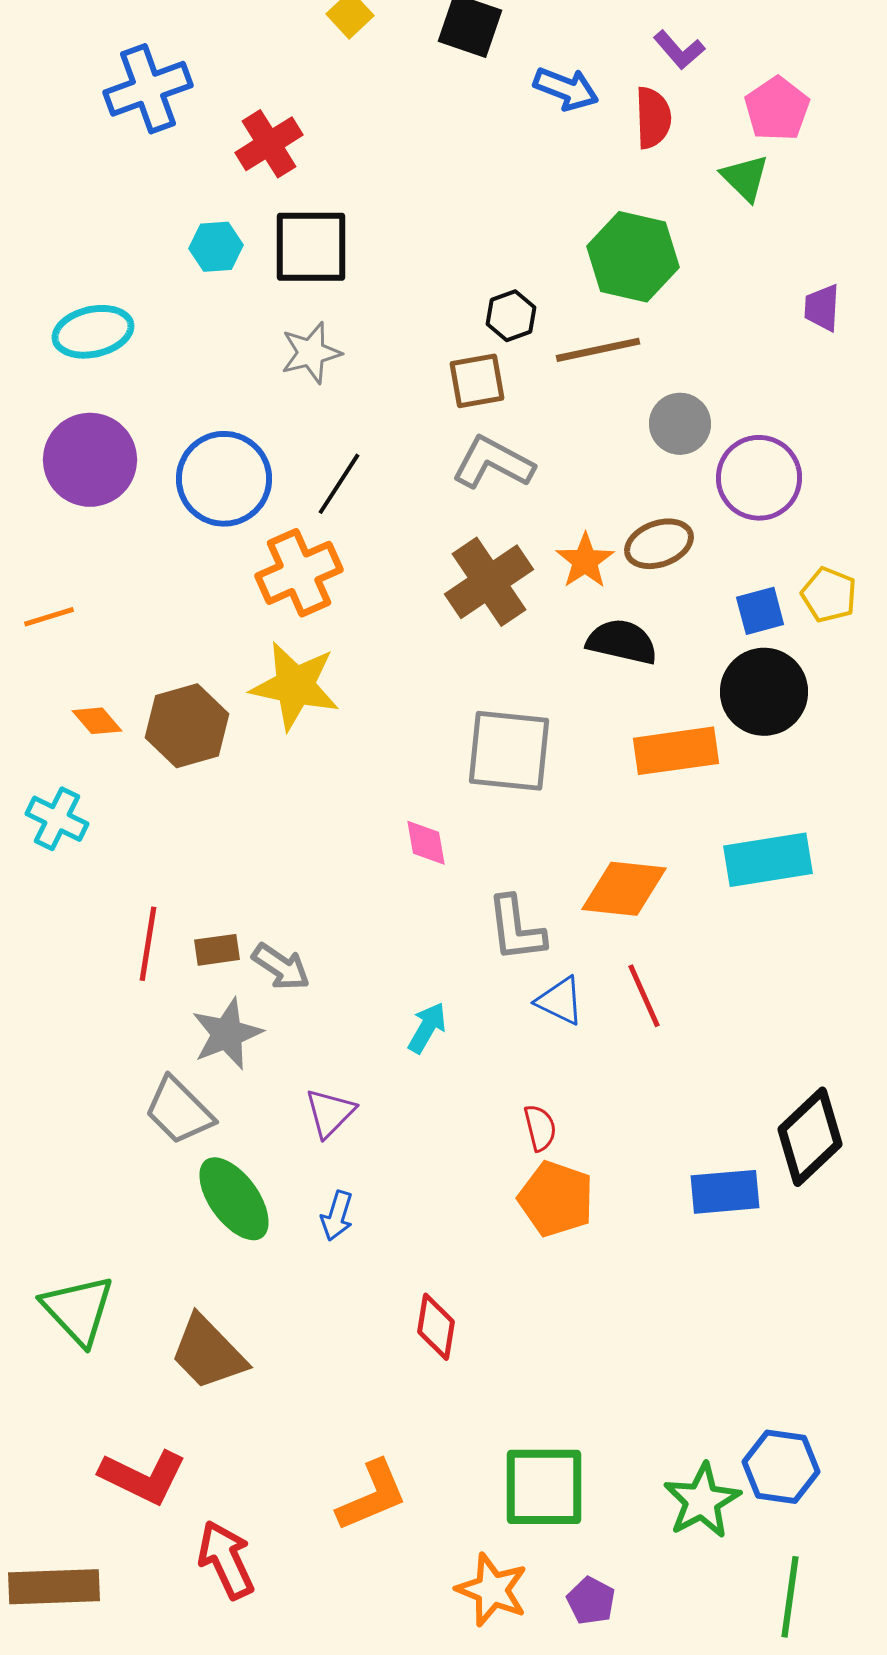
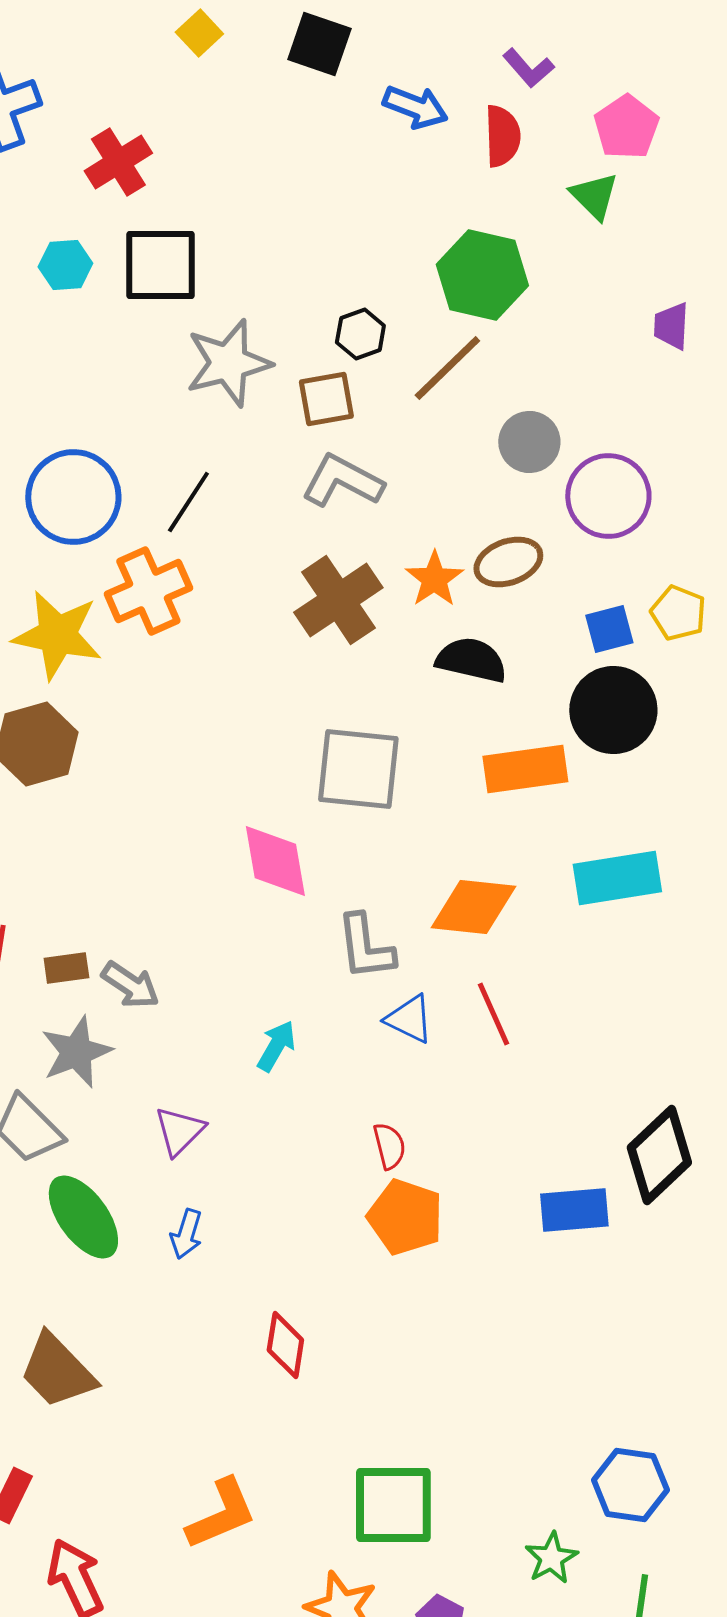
brown line: (598, 350) -> (447, 368), turned -32
gray star: (311, 353) -> (228, 363), moved, size x1.4
yellow star: (295, 686) -> (57, 635), moved
pink diamond: (426, 843) -> (275, 861), size x1.6
green star: (702, 1501) -> (551, 1558), moved, size x0.7

